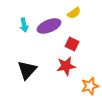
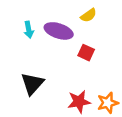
purple ellipse: (49, 26) -> (59, 31), turned 40
red star: (66, 66) -> (79, 102), moved

